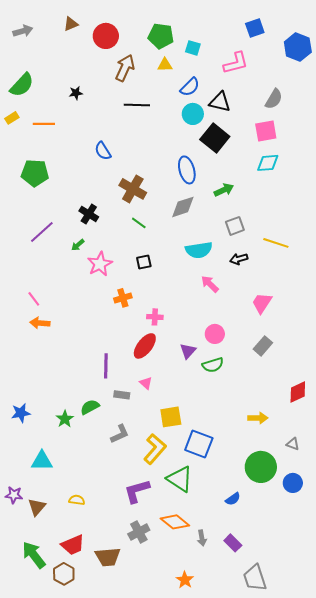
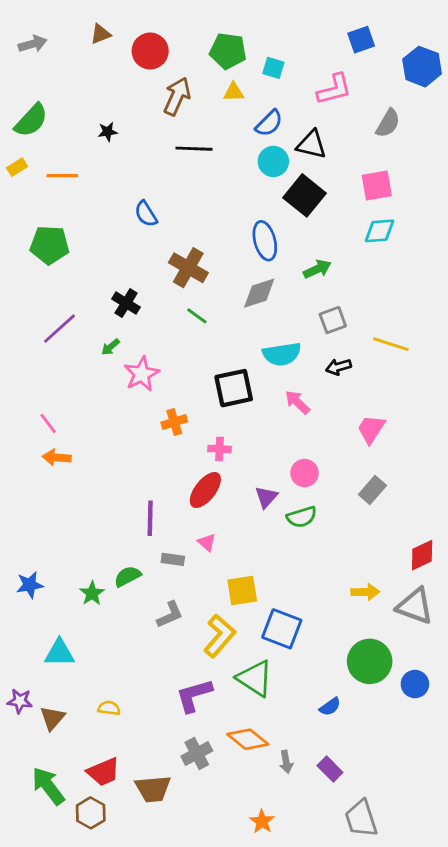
gray semicircle: (274, 99) -> (388, 123), moved
black square: (144, 262) -> (234, 388), moved, size x1.8
gray triangle: (293, 444) -> (415, 606), moved, size x2.0

